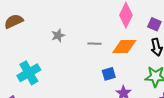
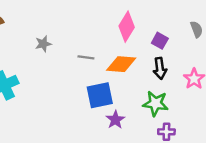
blue square: (109, 74) -> (100, 95), size x1.6

